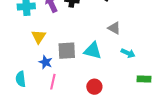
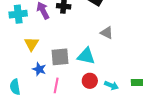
cyan arrow: (128, 53) -> (111, 85), moved
pink line: (53, 82) -> (56, 85), moved
red circle: (94, 87) -> (90, 81), moved

